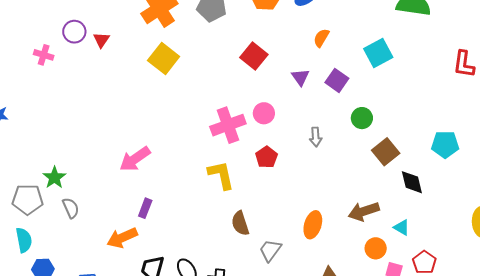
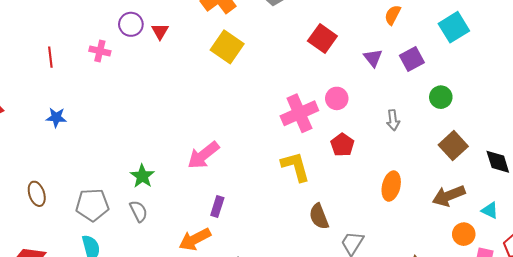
purple square: (337, 80) -> (412, 59), turned 30
brown square: (386, 152) -> (453, 146), moved
green star: (54, 178) -> (142, 176), moved
orange ellipse: (313, 225) -> (391, 186), moved

